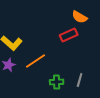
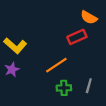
orange line: (36, 61) -> (56, 65), moved

